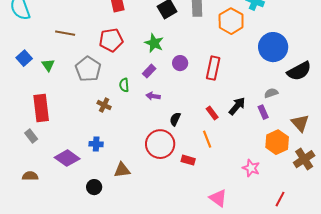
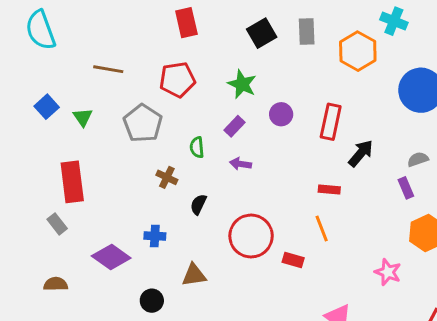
black arrow: (237, 106) -> (361, 153), moved
red rectangle: (212, 113) -> (329, 189), turned -48
black semicircle: (175, 119) -> (198, 204), moved

